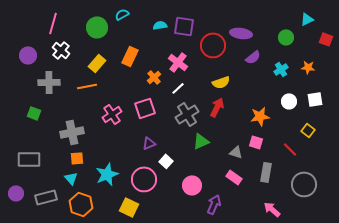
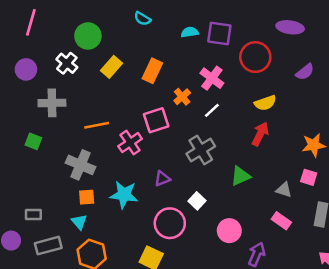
cyan semicircle: (122, 14) -> (143, 19), turned -120
pink line: (53, 23) -> (31, 22), moved
green circle: (97, 27) -> (88, 36), moved
purple ellipse: (241, 33) -> (290, 27), moved
yellow rectangle: (97, 63) -> (112, 67), moved
orange line: (87, 86) -> (97, 125), moved
pink square: (145, 108) -> (156, 120), moved
gray cross: (187, 114) -> (201, 150), moved
gray cross: (72, 132) -> (81, 165), turned 35
purple triangle: (149, 143) -> (162, 179), moved
gray rectangle: (29, 159) -> (33, 215), moved, size x0.6
cyan star: (107, 174) -> (124, 195), moved, turned 30

